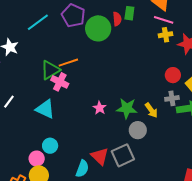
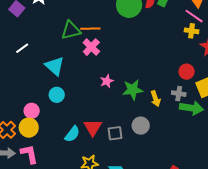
pink cross: (60, 82) -> (91, 47), moved
green star: (127, 108) -> (133, 90), turned -30
gray circle: (138, 130) -> (141, 126), moved
cyan circle: (50, 146) -> (57, 95), moved
gray square: (123, 155) -> (115, 133), size x0.7

